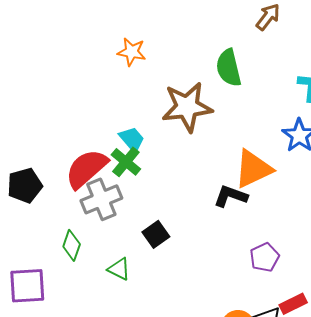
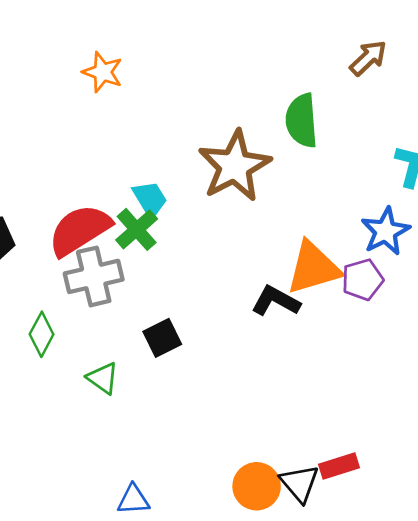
orange star: (132, 52) -> (103, 72), moved
brown star: (187, 107) -> (235, 166), turned -30
purple pentagon: (265, 257) -> (362, 280), moved

